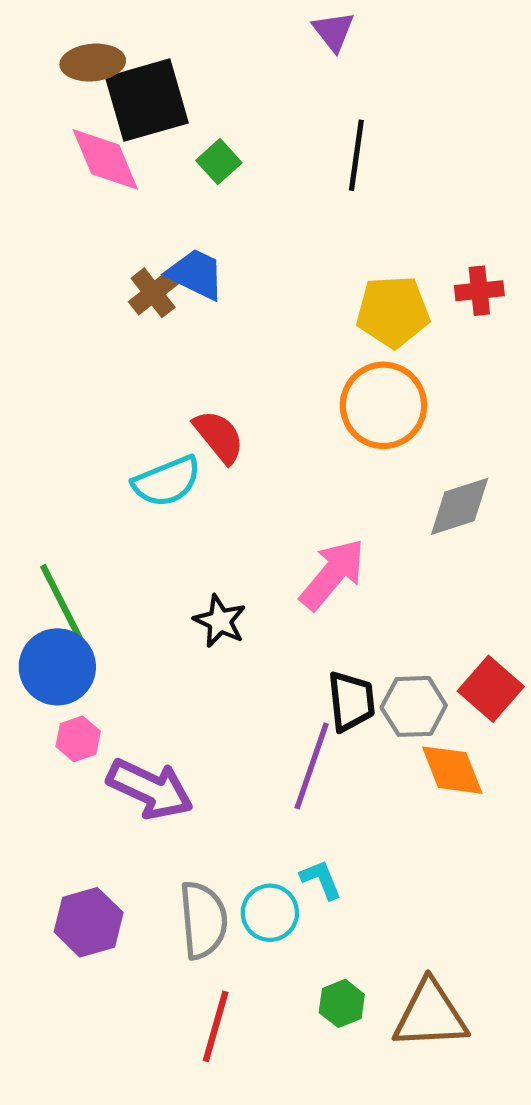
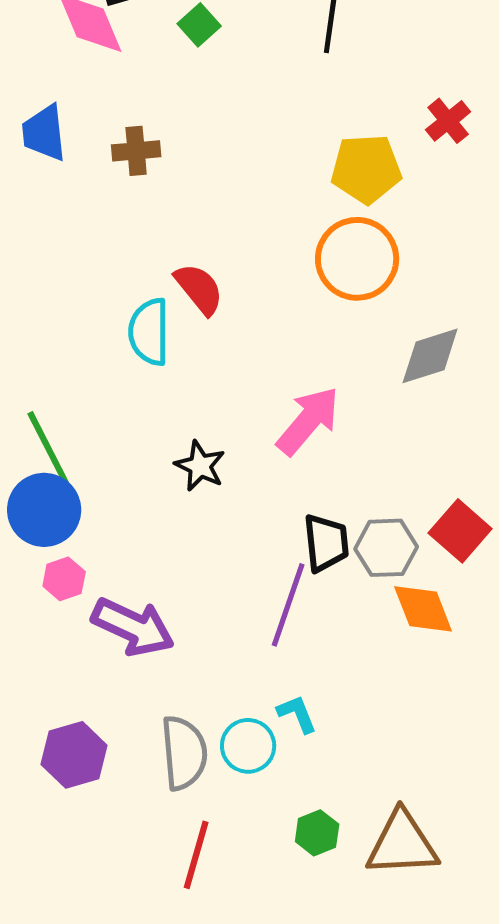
blue trapezoid: (196, 274) -> (44, 133), moved, turned -122
red cross: (479, 291) -> (448, 121), moved, turned -33
brown cross: (153, 293) -> (136, 151), turned 33
cyan semicircle: (167, 481) -> (149, 332), turned 112

